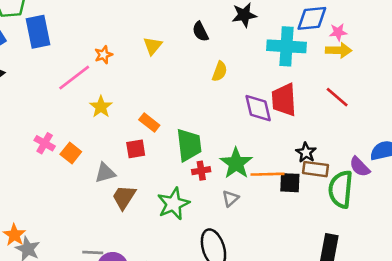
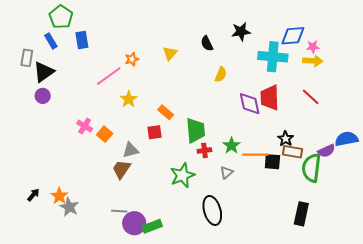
blue rectangle: (38, 32) -> (82, 40), size x0.7
green star: (236, 163) -> (231, 146), size x0.7
purple semicircle: (360, 167) -> (326, 151), turned -72
brown trapezoid: (124, 197) -> (121, 169), moved

